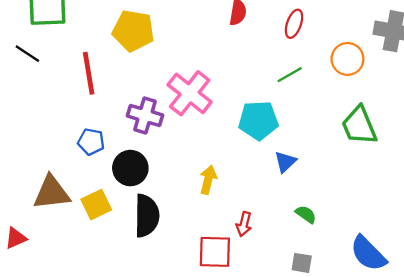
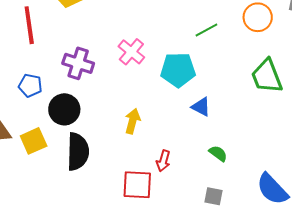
pink cross: (190, 93) -> (131, 52), moved, size x0.7
blue triangle: (285, 162) -> (201, 107), turned -50

